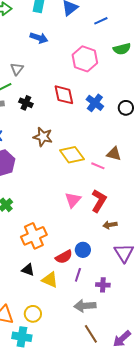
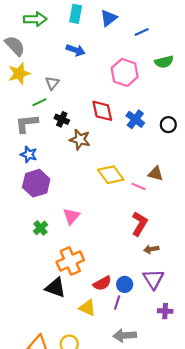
brown star: (43, 137) -> (80, 140), moved
pink triangle: (73, 200) -> (71, 216), moved
blue circle: (83, 250) -> (125, 284), moved
purple triangle: (124, 253) -> (153, 279), moved
black triangle: (28, 270) -> (55, 288), moved, size x1.5
purple cross: (103, 285) -> (165, 311), moved

